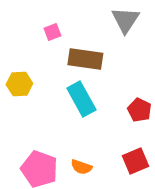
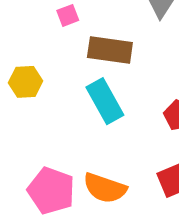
orange semicircle: (81, 167) -> (105, 188), size x1.6

